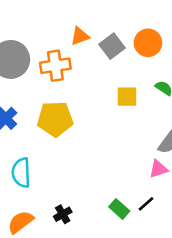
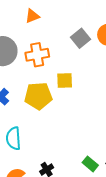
orange triangle: (80, 36) -> (32, 16), moved
yellow square: (127, 97) -> (65, 81), moved

